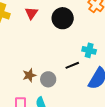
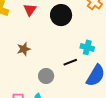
brown star: (29, 75) -> (24, 49), moved

